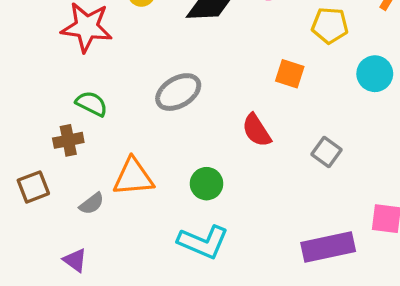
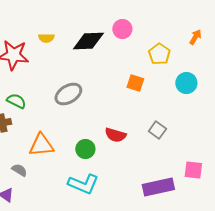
yellow pentagon: (330, 25) -> (159, 54), turned 30
red semicircle: (256, 130) -> (115, 135), moved, turned -40
gray semicircle: (92, 204) -> (19, 170), moved, turned -112

